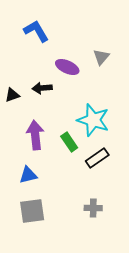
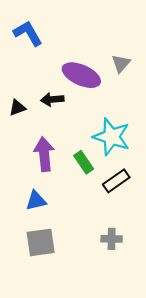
blue L-shape: (36, 31) -> (28, 33), moved
purple ellipse: (67, 67) -> (81, 75), size x1.4

